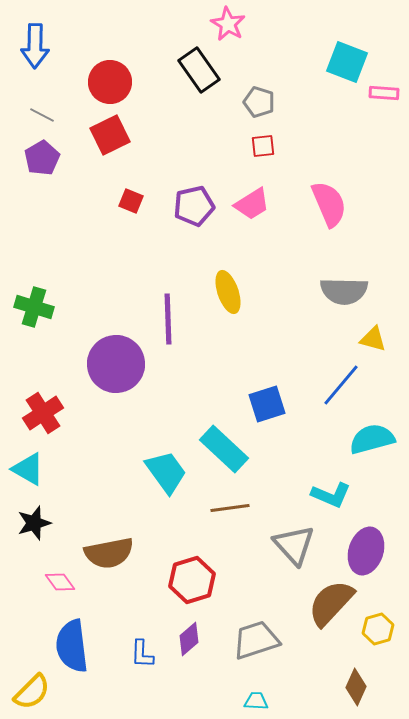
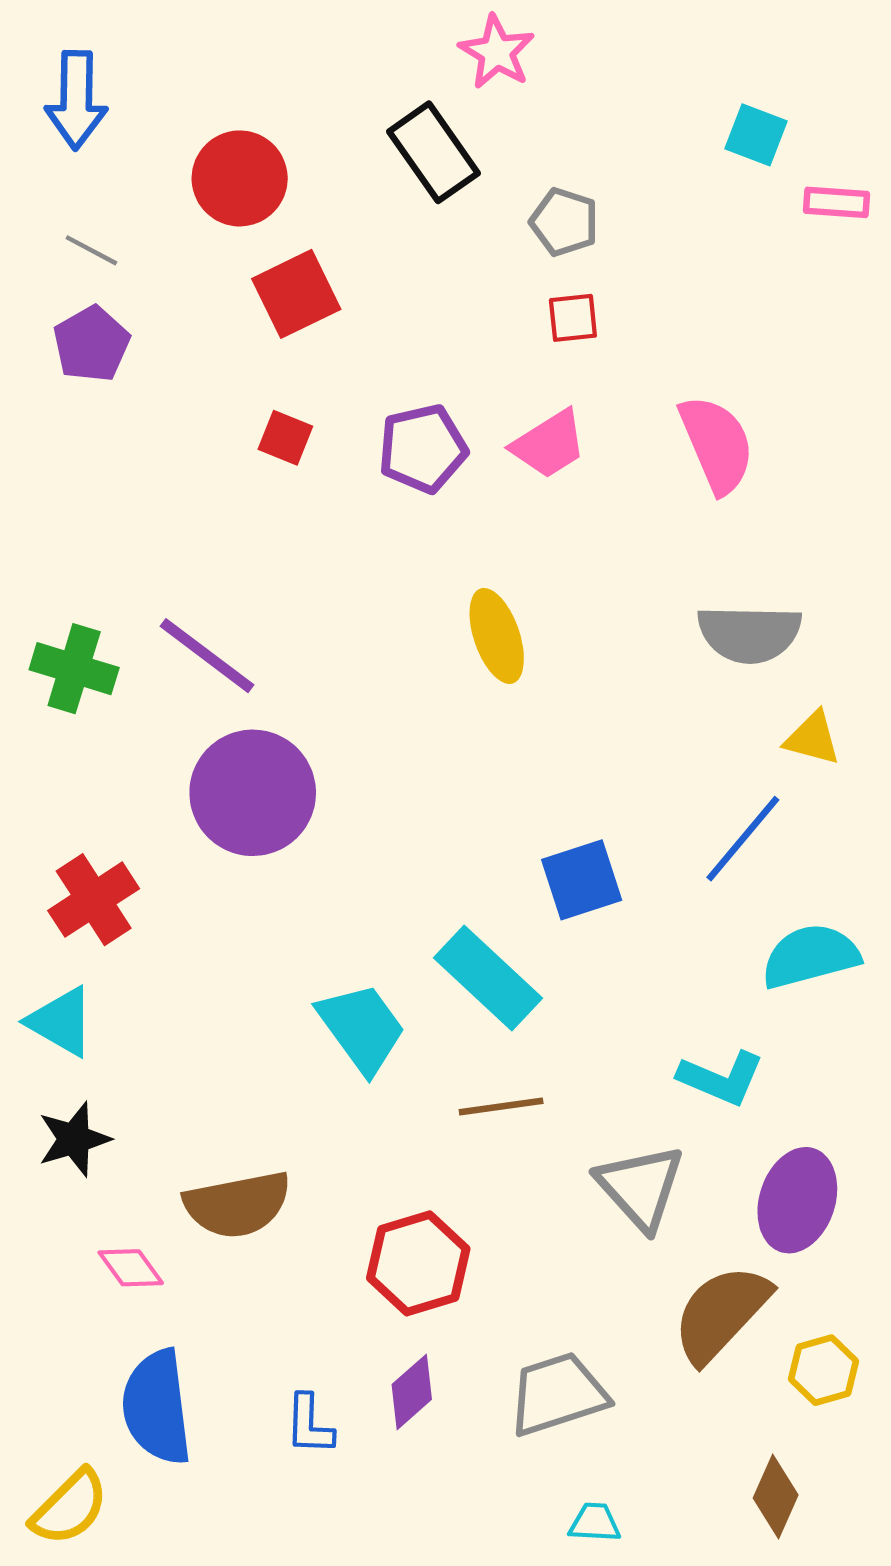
cyan square: (347, 62) -> (756, 135), size x0.7
red square: (110, 135) -> (296, 294), moved
purple line: (168, 319) -> (207, 656), moved, turned -51
cyan trapezoid: (256, 701) -> (595, 1523), moved

